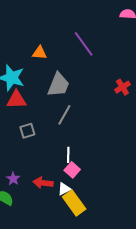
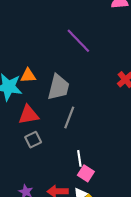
orange triangle: (40, 53) -> (28, 76), moved
red triangle: (16, 100) -> (29, 115), moved

